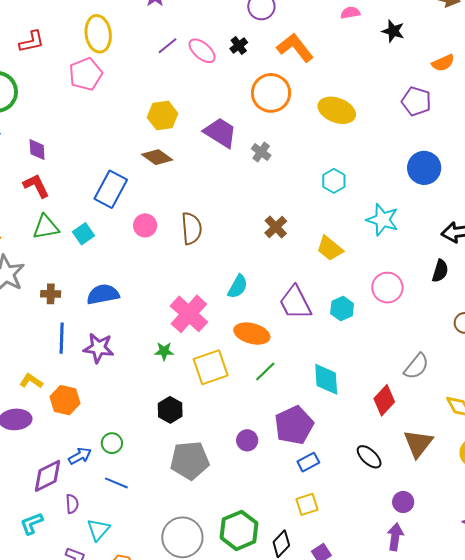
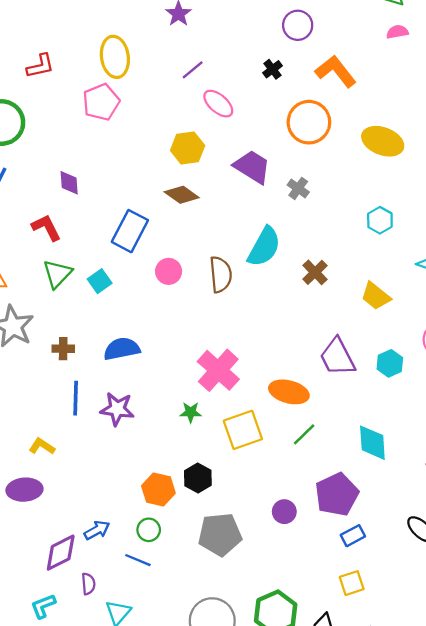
pink ellipse: (202, 51) -> (218, 104), moved
purple diamond: (37, 150) -> (69, 183), moved
green triangle: (46, 227) -> (57, 274), turned -36
cyan semicircle: (238, 287) -> (264, 247), moved, size x1.5
orange hexagon: (65, 400) -> (158, 490), moved
green circle: (112, 443) -> (149, 530), moved

